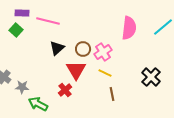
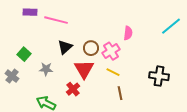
pink semicircle: (129, 28) -> (128, 33), moved, size x0.6
green square: (16, 30) -> (24, 54), moved
black cross: (151, 77) -> (159, 76), turned -36
gray star: (22, 87) -> (46, 69), moved

